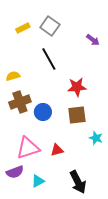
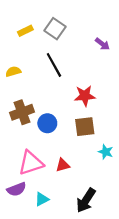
yellow semicircle: (13, 76) -> (13, 72), moved
black arrow: (78, 182) -> (86, 200), turned 60

